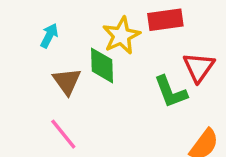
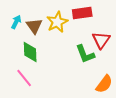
green diamond: (102, 65) -> (30, 52), moved
brown triangle: (67, 81) -> (34, 26), moved

